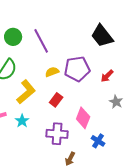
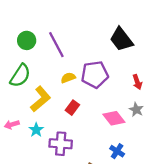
red arrow: (107, 76) -> (137, 82), moved, turned -64
pink diamond: (83, 118) -> (114, 118), moved, turned -60
purple cross: (57, 134) -> (61, 144), moved

